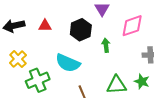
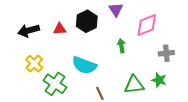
black hexagon: (81, 30) -> (87, 21), moved
green cross: (38, 80) -> (55, 84), turned -30

